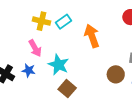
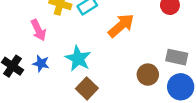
orange arrow: (92, 36) -> (121, 26), turned 65
pink arrow: (35, 48) -> (38, 30), moved

